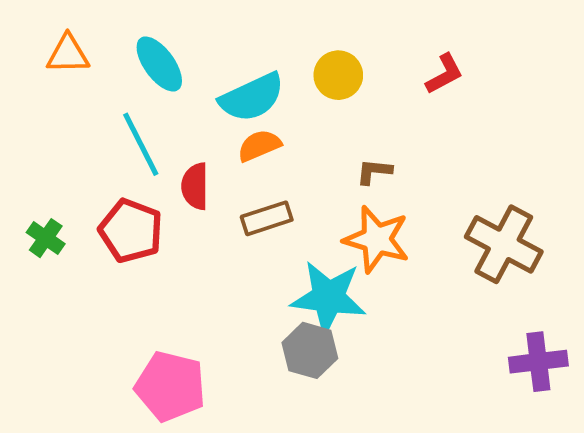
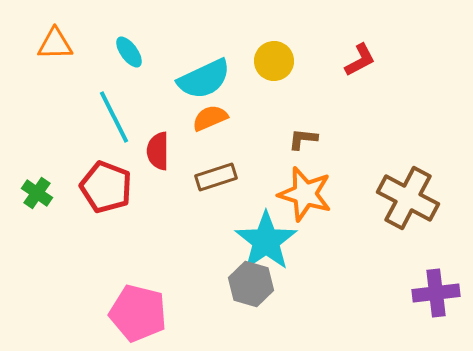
cyan ellipse: (159, 64) -> (129, 52), size x0.7
cyan star: (328, 297) -> (266, 241), turned 30

